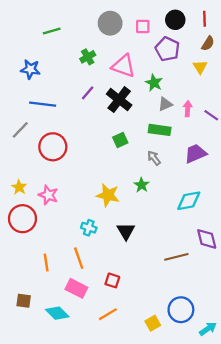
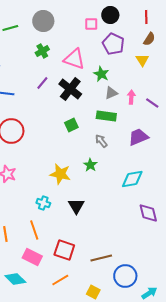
black circle: (175, 20) -> (110, 15), moved
gray circle: (110, 23) -> (43, 21), moved
brown line: (176, 257) -> (101, 258), moved
red square: (112, 280) -> (64, 250), size x1.5
yellow square: (153, 323) -> (93, 292), moved, turned -32

